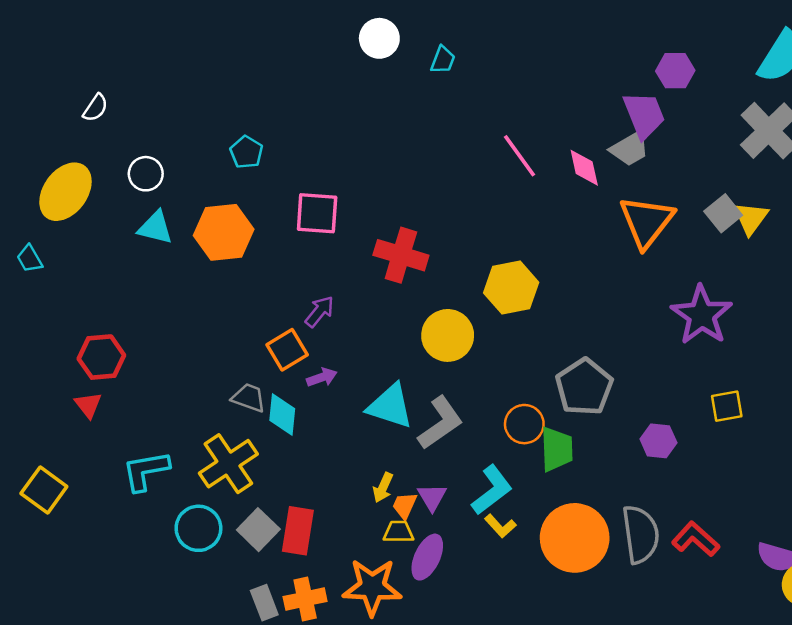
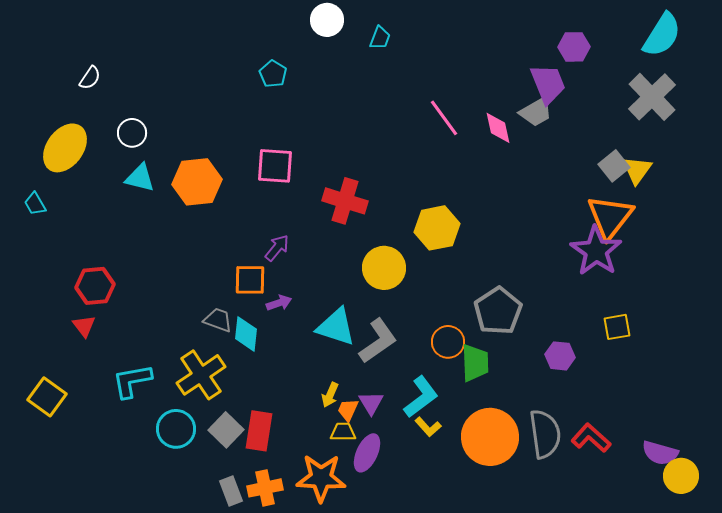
cyan pentagon: (246, 152) -> (273, 74), moved
orange triangle: (647, 222) -> (610, 217), moved
orange square: (287, 350) -> (250, 280), turned 32

